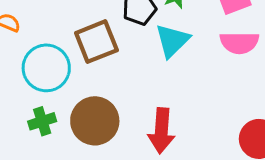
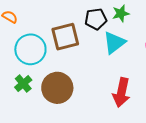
green cross: (42, 121) -> (23, 84), turned -30
red arrow: (161, 131) -> (121, 92), moved

